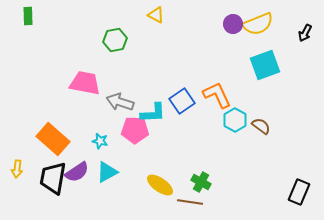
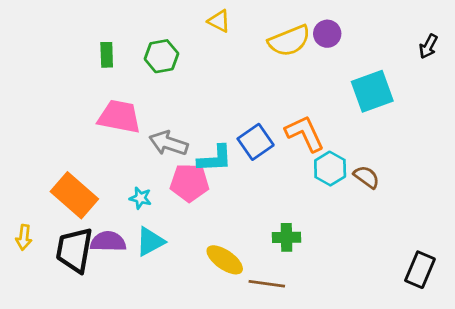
green rectangle: (28, 16) -> (107, 55), moved
yellow semicircle: (258, 24) -> (289, 41), moved
purple semicircle: (77, 172) -> (108, 242), turned -145
green cross: (201, 182) -> (286, 237), moved, turned -30

